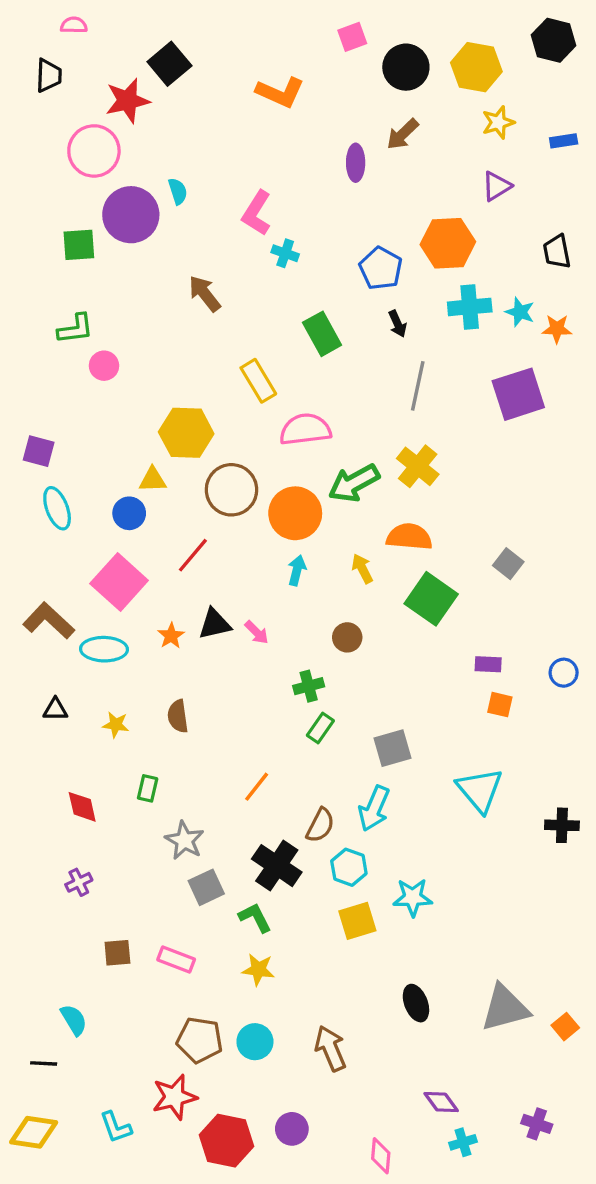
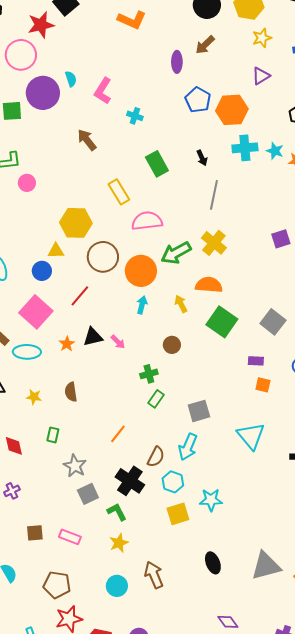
pink L-shape: (257, 213) -> (103, 91), moved
blue pentagon: (381, 268) -> (198, 100), moved
purple square: (518, 394) -> (281, 239), moved, size x0.6
gray square: (508, 564) -> (273, 322), moved, size x1.4
yellow star: (258, 970) -> (119, 543), turned -30
brown pentagon: (200, 1040) -> (57, 585), moved
brown arrow: (330, 1048) -> (154, 575), moved

